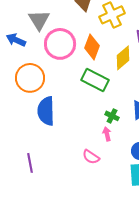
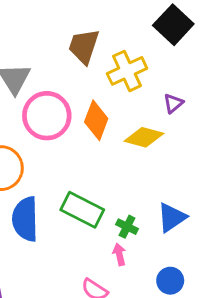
yellow diamond: (123, 58) -> (144, 137), turned 55
green rectangle: (95, 80) -> (82, 210), moved

